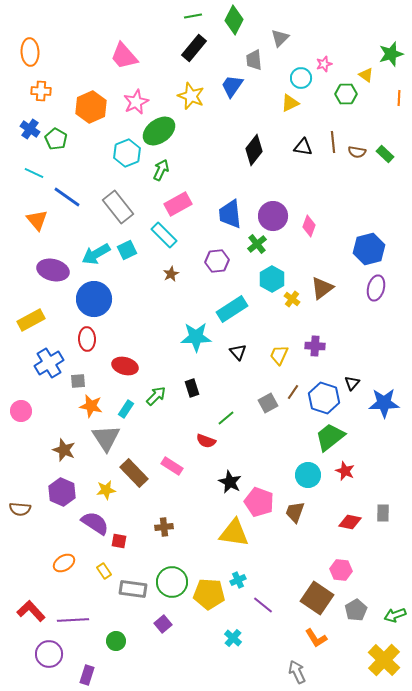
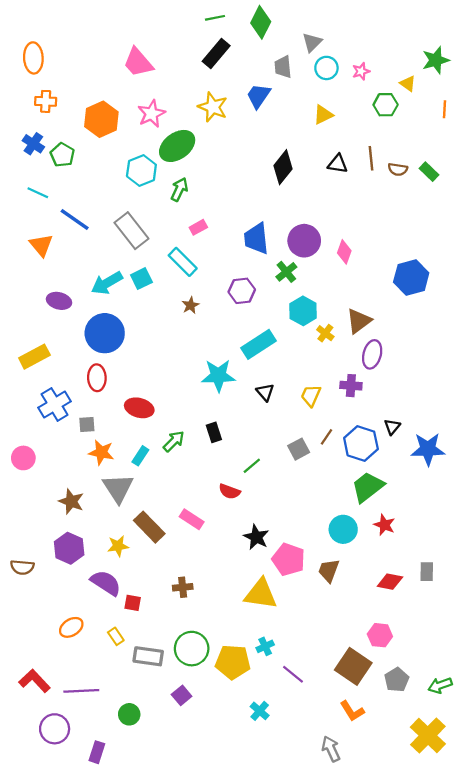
cyan circle: (301, 78) -> (326, 68), moved
pink rectangle: (178, 204) -> (198, 227), size x0.6
purple ellipse: (53, 270) -> (59, 301), size x0.7
purple ellipse: (376, 288) -> (372, 354), moved

